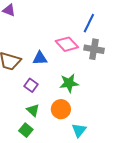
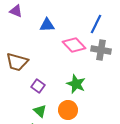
blue triangle: (40, 58) -> (47, 25), moved
green star: (69, 83) -> (76, 84), turned 30

